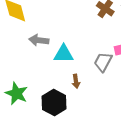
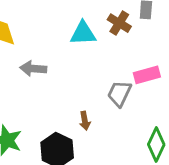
cyan triangle: (64, 54) -> (83, 33), moved

